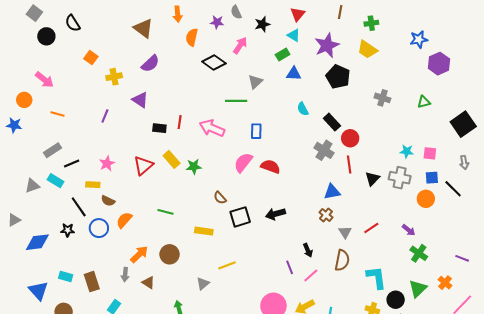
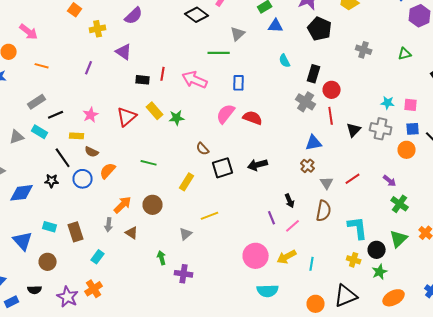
black rectangle: (332, 122) -> (314, 74), turned 60
yellow rectangle: (204, 231) -> (187, 182), turned -66

